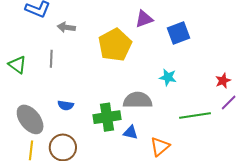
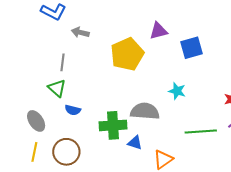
green triangle: (17, 65) -> (57, 88), moved
gray ellipse: (30, 119) -> (36, 121), size x0.7

